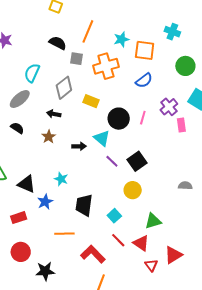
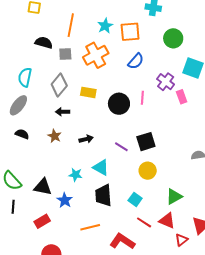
black arrow: (54, 114) -> (63, 112), moved
cyan triangle: (102, 138) -> (101, 167), moved
black square: (137, 161) -> (146, 142), turned 30
red triangle: (151, 265) -> (182, 240), turned 40

